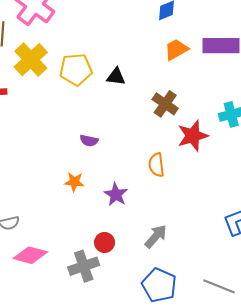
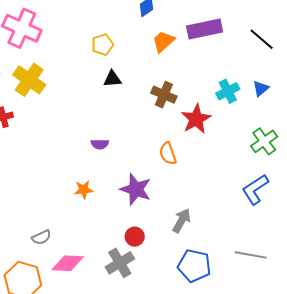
yellow pentagon: (76, 69) -> (102, 45), moved, size x0.7
orange star: (74, 182) -> (84, 190), moved
purple star: (116, 194) -> (136, 189), size x1.4

